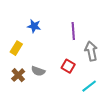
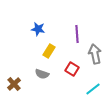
yellow rectangle: (16, 48) -> (49, 51), moved
brown cross: (18, 75) -> (14, 84), moved

